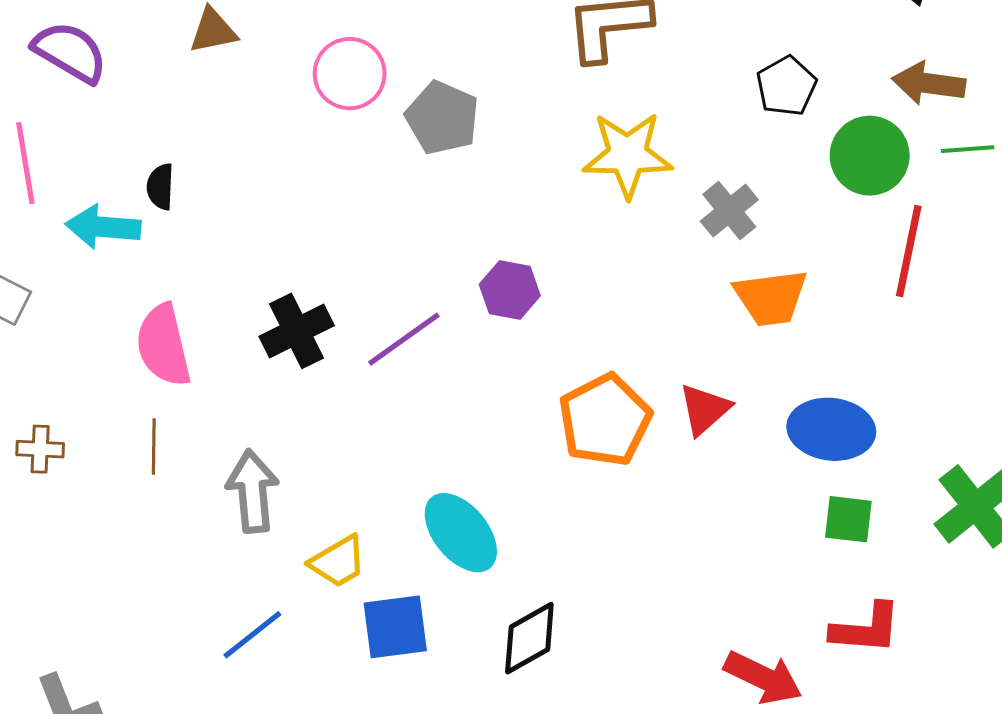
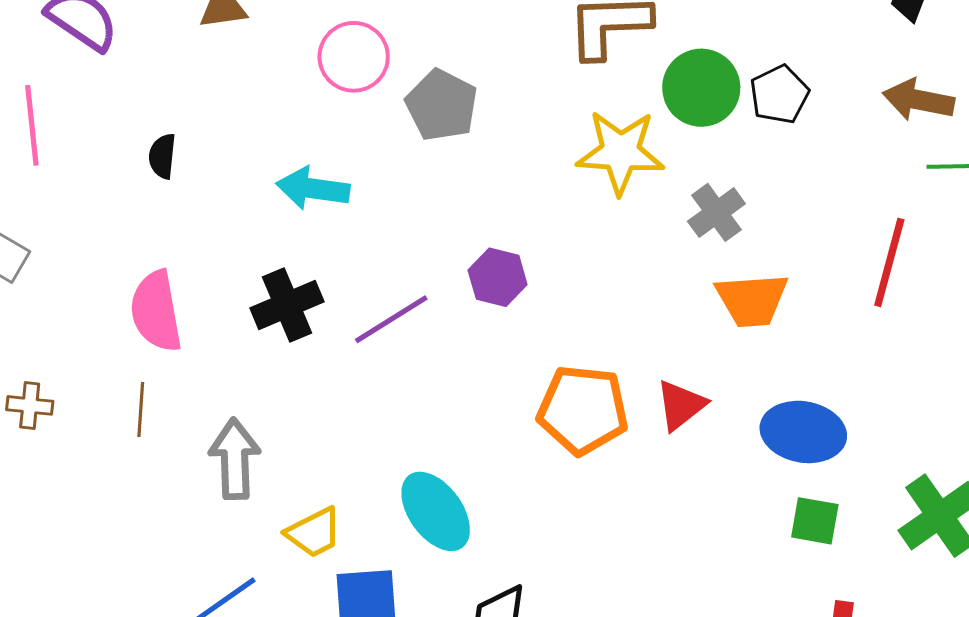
green circle: (870, 156) -> (701, 88), moved
cyan arrow: (103, 227) -> (313, 188), moved
orange pentagon: (605, 420) -> (583, 410), turned 30

